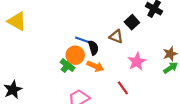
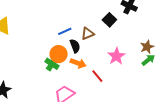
brown triangle: (116, 36) -> (88, 34), moved, turned -40
blue line: (82, 40) -> (65, 31), moved, turned -40
red line: (123, 88) -> (97, 76), moved

